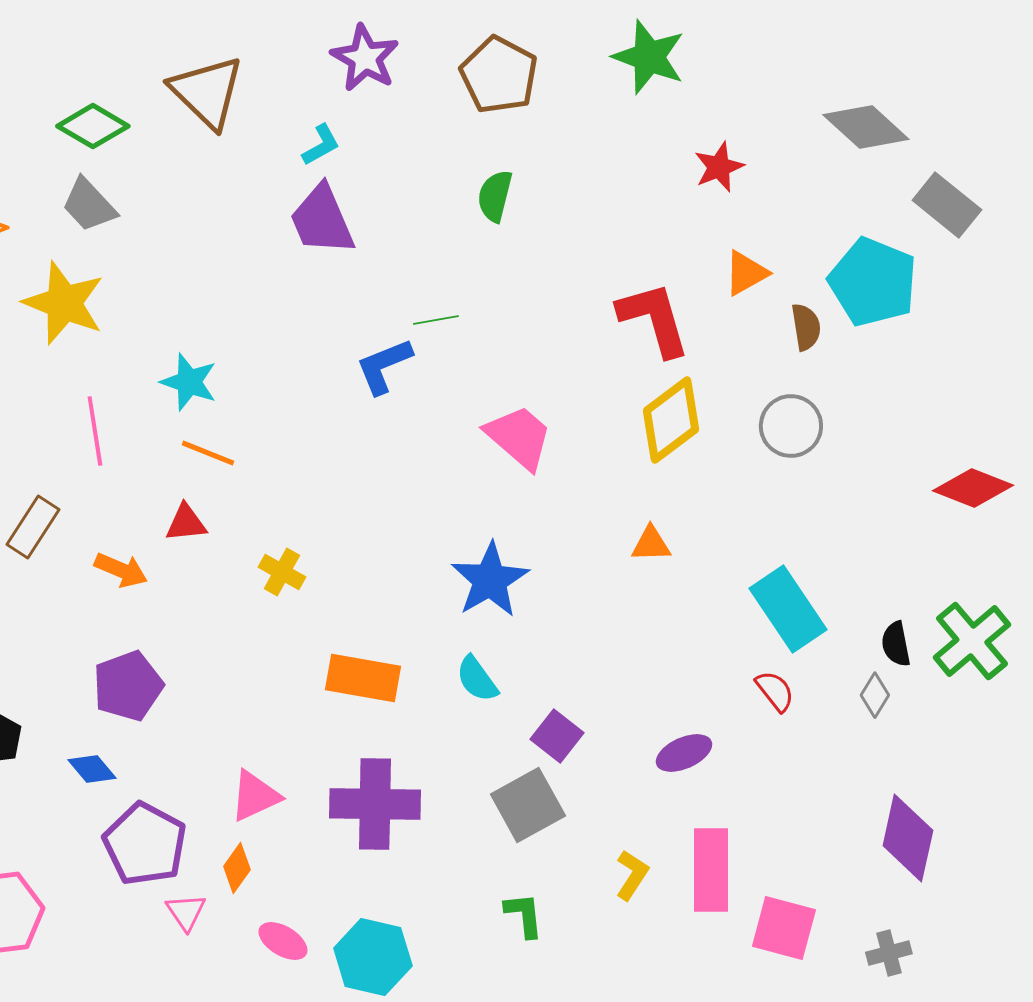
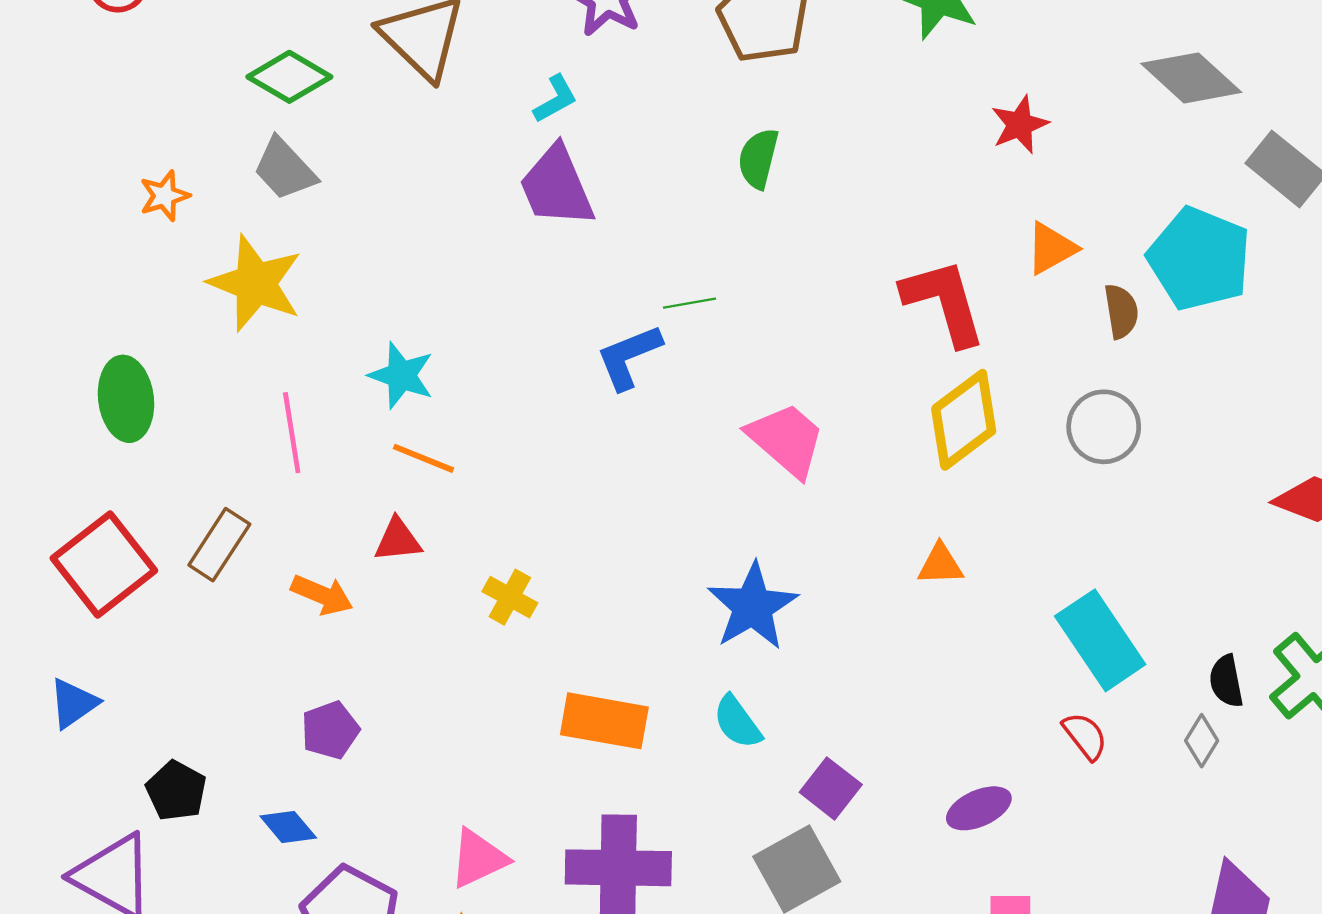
purple pentagon: (128, 686) -> (330, 730), size x0.7

